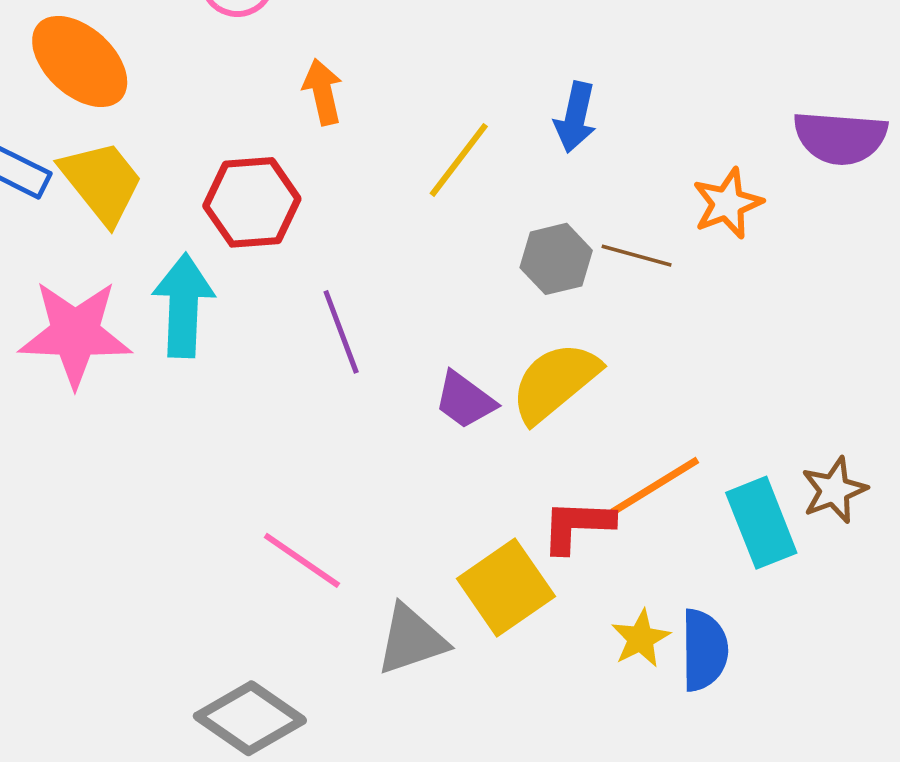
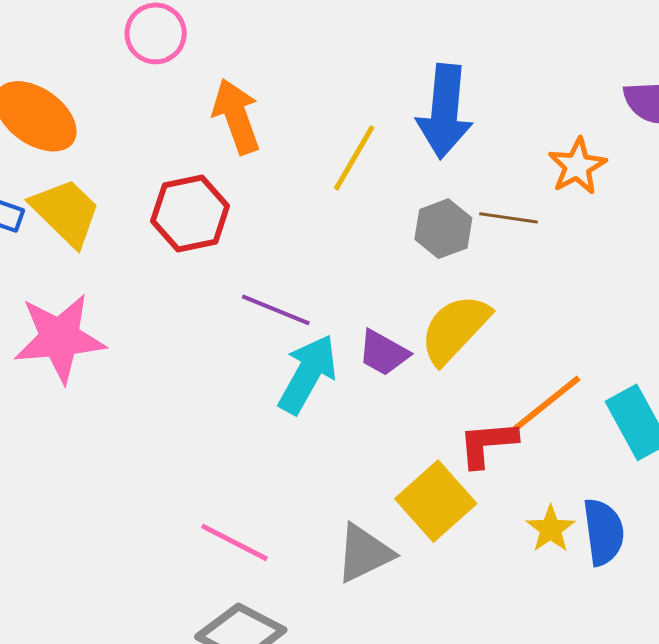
orange arrow: (323, 92) -> (236, 116), size x1.4
blue arrow: (575, 117) -> (445, 111), size x1.6
cyan arrow: (183, 306) -> (308, 374), moved, turned 34
purple line: (341, 332) -> (276, 310), turned -40
pink line: (302, 560) -> (235, 542), moved

